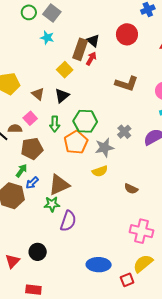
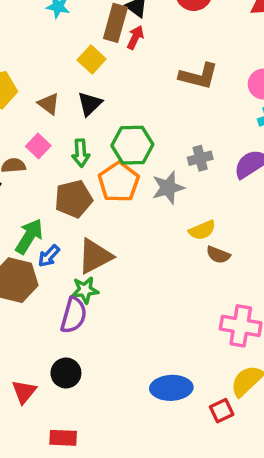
gray cross: (124, 132) -> (200, 158), turned 32
brown pentagon: (32, 149) -> (74, 199), moved
green arrow: (21, 171) -> (29, 236), size x1.5
yellow semicircle: (100, 171) -> (202, 230), moved
purple semicircle: (68, 221) -> (74, 315), moved

